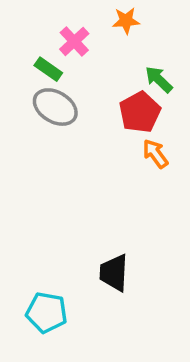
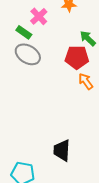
red pentagon: (140, 112) -> (77, 57), turned 30

